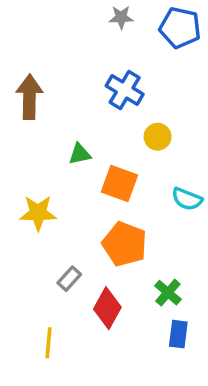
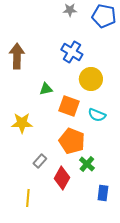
yellow circle: (158, 137) -> (91, 79), size x1.5
cyan semicircle: (187, 199) -> (97, 115), moved
green cross: (168, 293) -> (87, 164), moved

